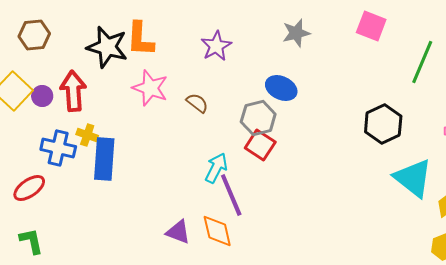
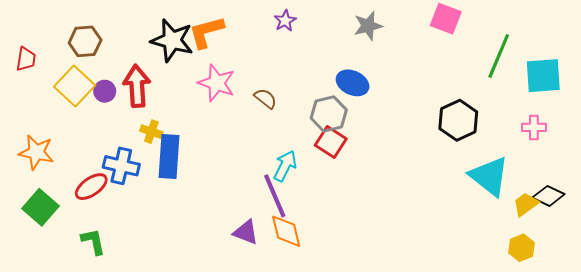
brown hexagon: (34, 35) -> (85, 41), moved
orange L-shape: (140, 39) -> (206, 32), turned 72
purple star: (216, 46) -> (285, 21), moved, size x0.7
blue cross: (58, 148) -> (121, 166), moved
purple line: (231, 195) -> (275, 196), moved

